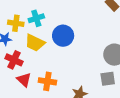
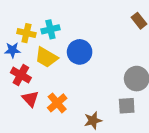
orange cross: (47, 81) -> (57, 103), turned 36

